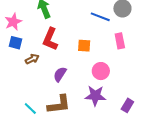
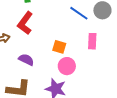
orange square: (84, 46) -> (59, 47), moved
purple semicircle: (60, 74) -> (26, 60), turned 70

